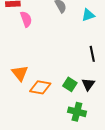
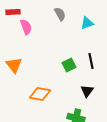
orange triangle: (20, 73) -> (14, 65), moved
green square: (70, 84) -> (69, 65), moved, turned 32

